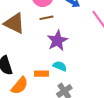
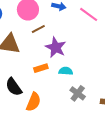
orange rectangle: (42, 74) -> (41, 68), moved

